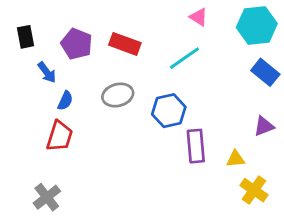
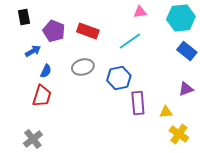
pink triangle: (199, 17) -> (140, 12), turned -40
black rectangle: (26, 37) -> (24, 17), moved
blue arrow: (47, 72) -> (33, 51), turned -84

